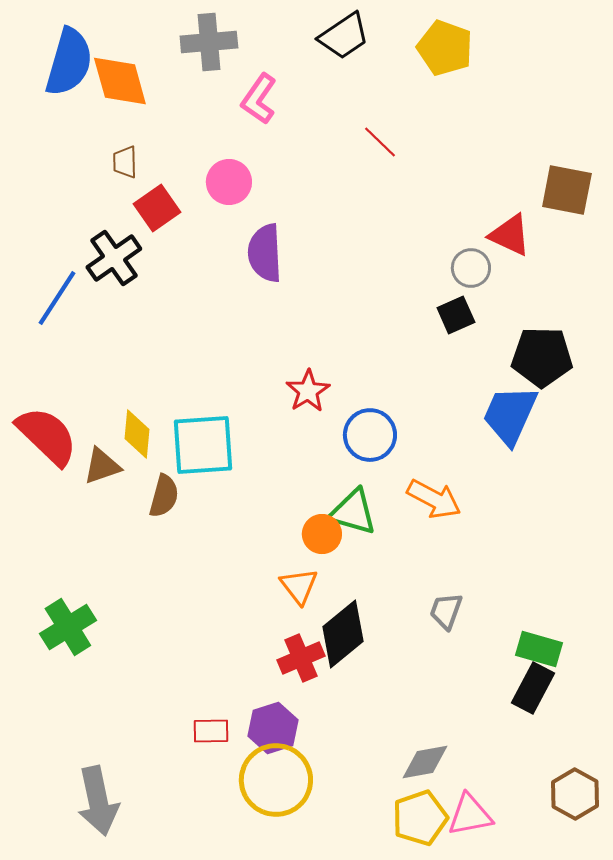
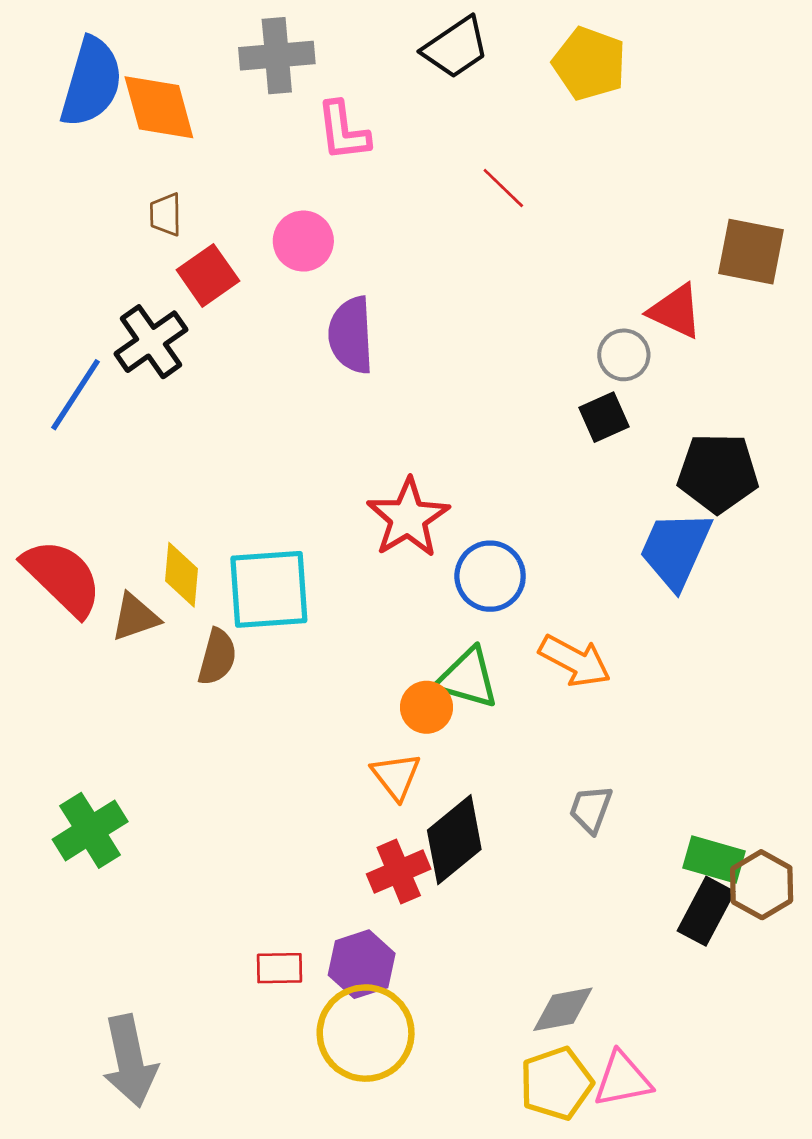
pink L-shape: (259, 99) -> (343, 131), turned -42
red star: (308, 391) -> (408, 518), size x1.4
brown hexagon: (575, 794) -> (762, 885), moved

